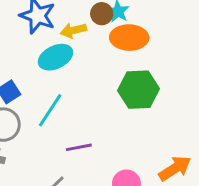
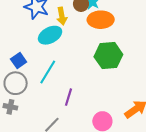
yellow arrow: (73, 30) -> (62, 16), turned -84
purple line: (79, 147) -> (68, 97), turned -60

